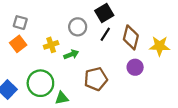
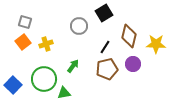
black line: (105, 34) -> (105, 47), moved
yellow cross: (51, 45) -> (46, 44), moved
green arrow: (71, 54) -> (73, 66), moved, turned -32
brown pentagon: (96, 79) -> (107, 69), moved

